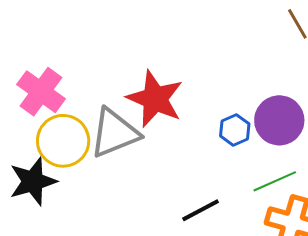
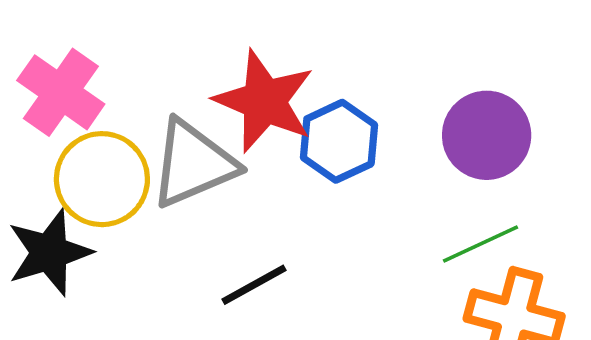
blue hexagon: (235, 130) -> (339, 141), moved, size x1.4
black line: (201, 210) -> (254, 285), moved

